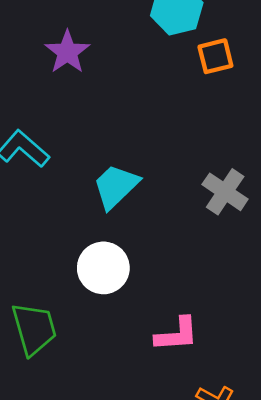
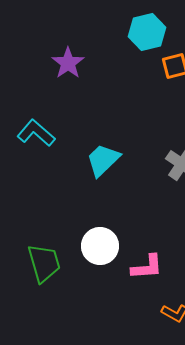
white circle: (103, 268) -> (100, 246), moved

